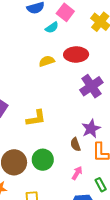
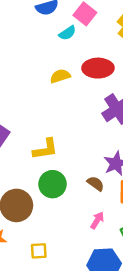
brown semicircle: (75, 144) -> (96, 184), turned 144
green circle: (43, 160) -> (53, 184), moved

